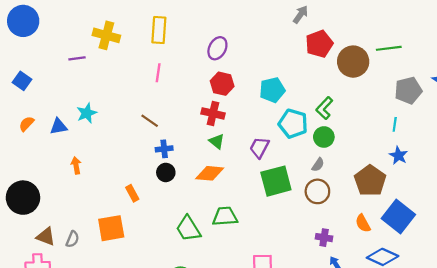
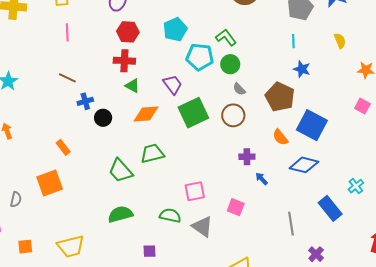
green L-shape: (324, 108) -> (226, 38), turned 110
purple trapezoid: (259, 148) -> (173, 84), turned 125
gray semicircle: (318, 165) -> (239, 89), moved, turned 112
black circle: (166, 172) -> (103, 118), moved
orange diamond: (210, 173) -> (146, 114), moved

